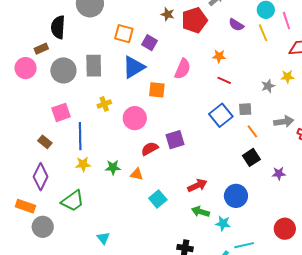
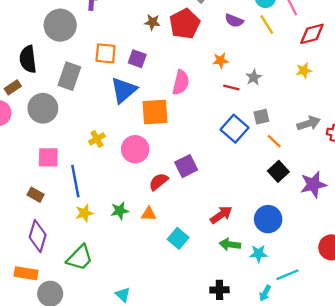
gray rectangle: (94, 66) -> (69, 76), moved, turned 30
gray star: (268, 86) -> (254, 77), moved
orange square: (157, 90) -> (155, 112), size x1.4
pink square: (61, 112) -> (48, 157), turned 30
purple star: (279, 173) -> (313, 184), size x1.6

